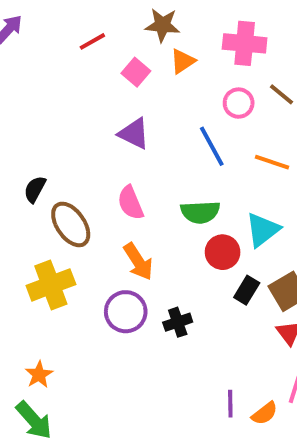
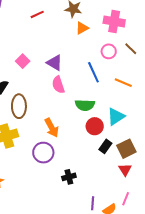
pink square: (136, 72) -> (23, 61), moved
pink semicircle: (130, 203) -> (58, 85), moved
brown ellipse: (71, 224) -> (19, 106), turned 30
black cross: (178, 322) -> (69, 177), moved

